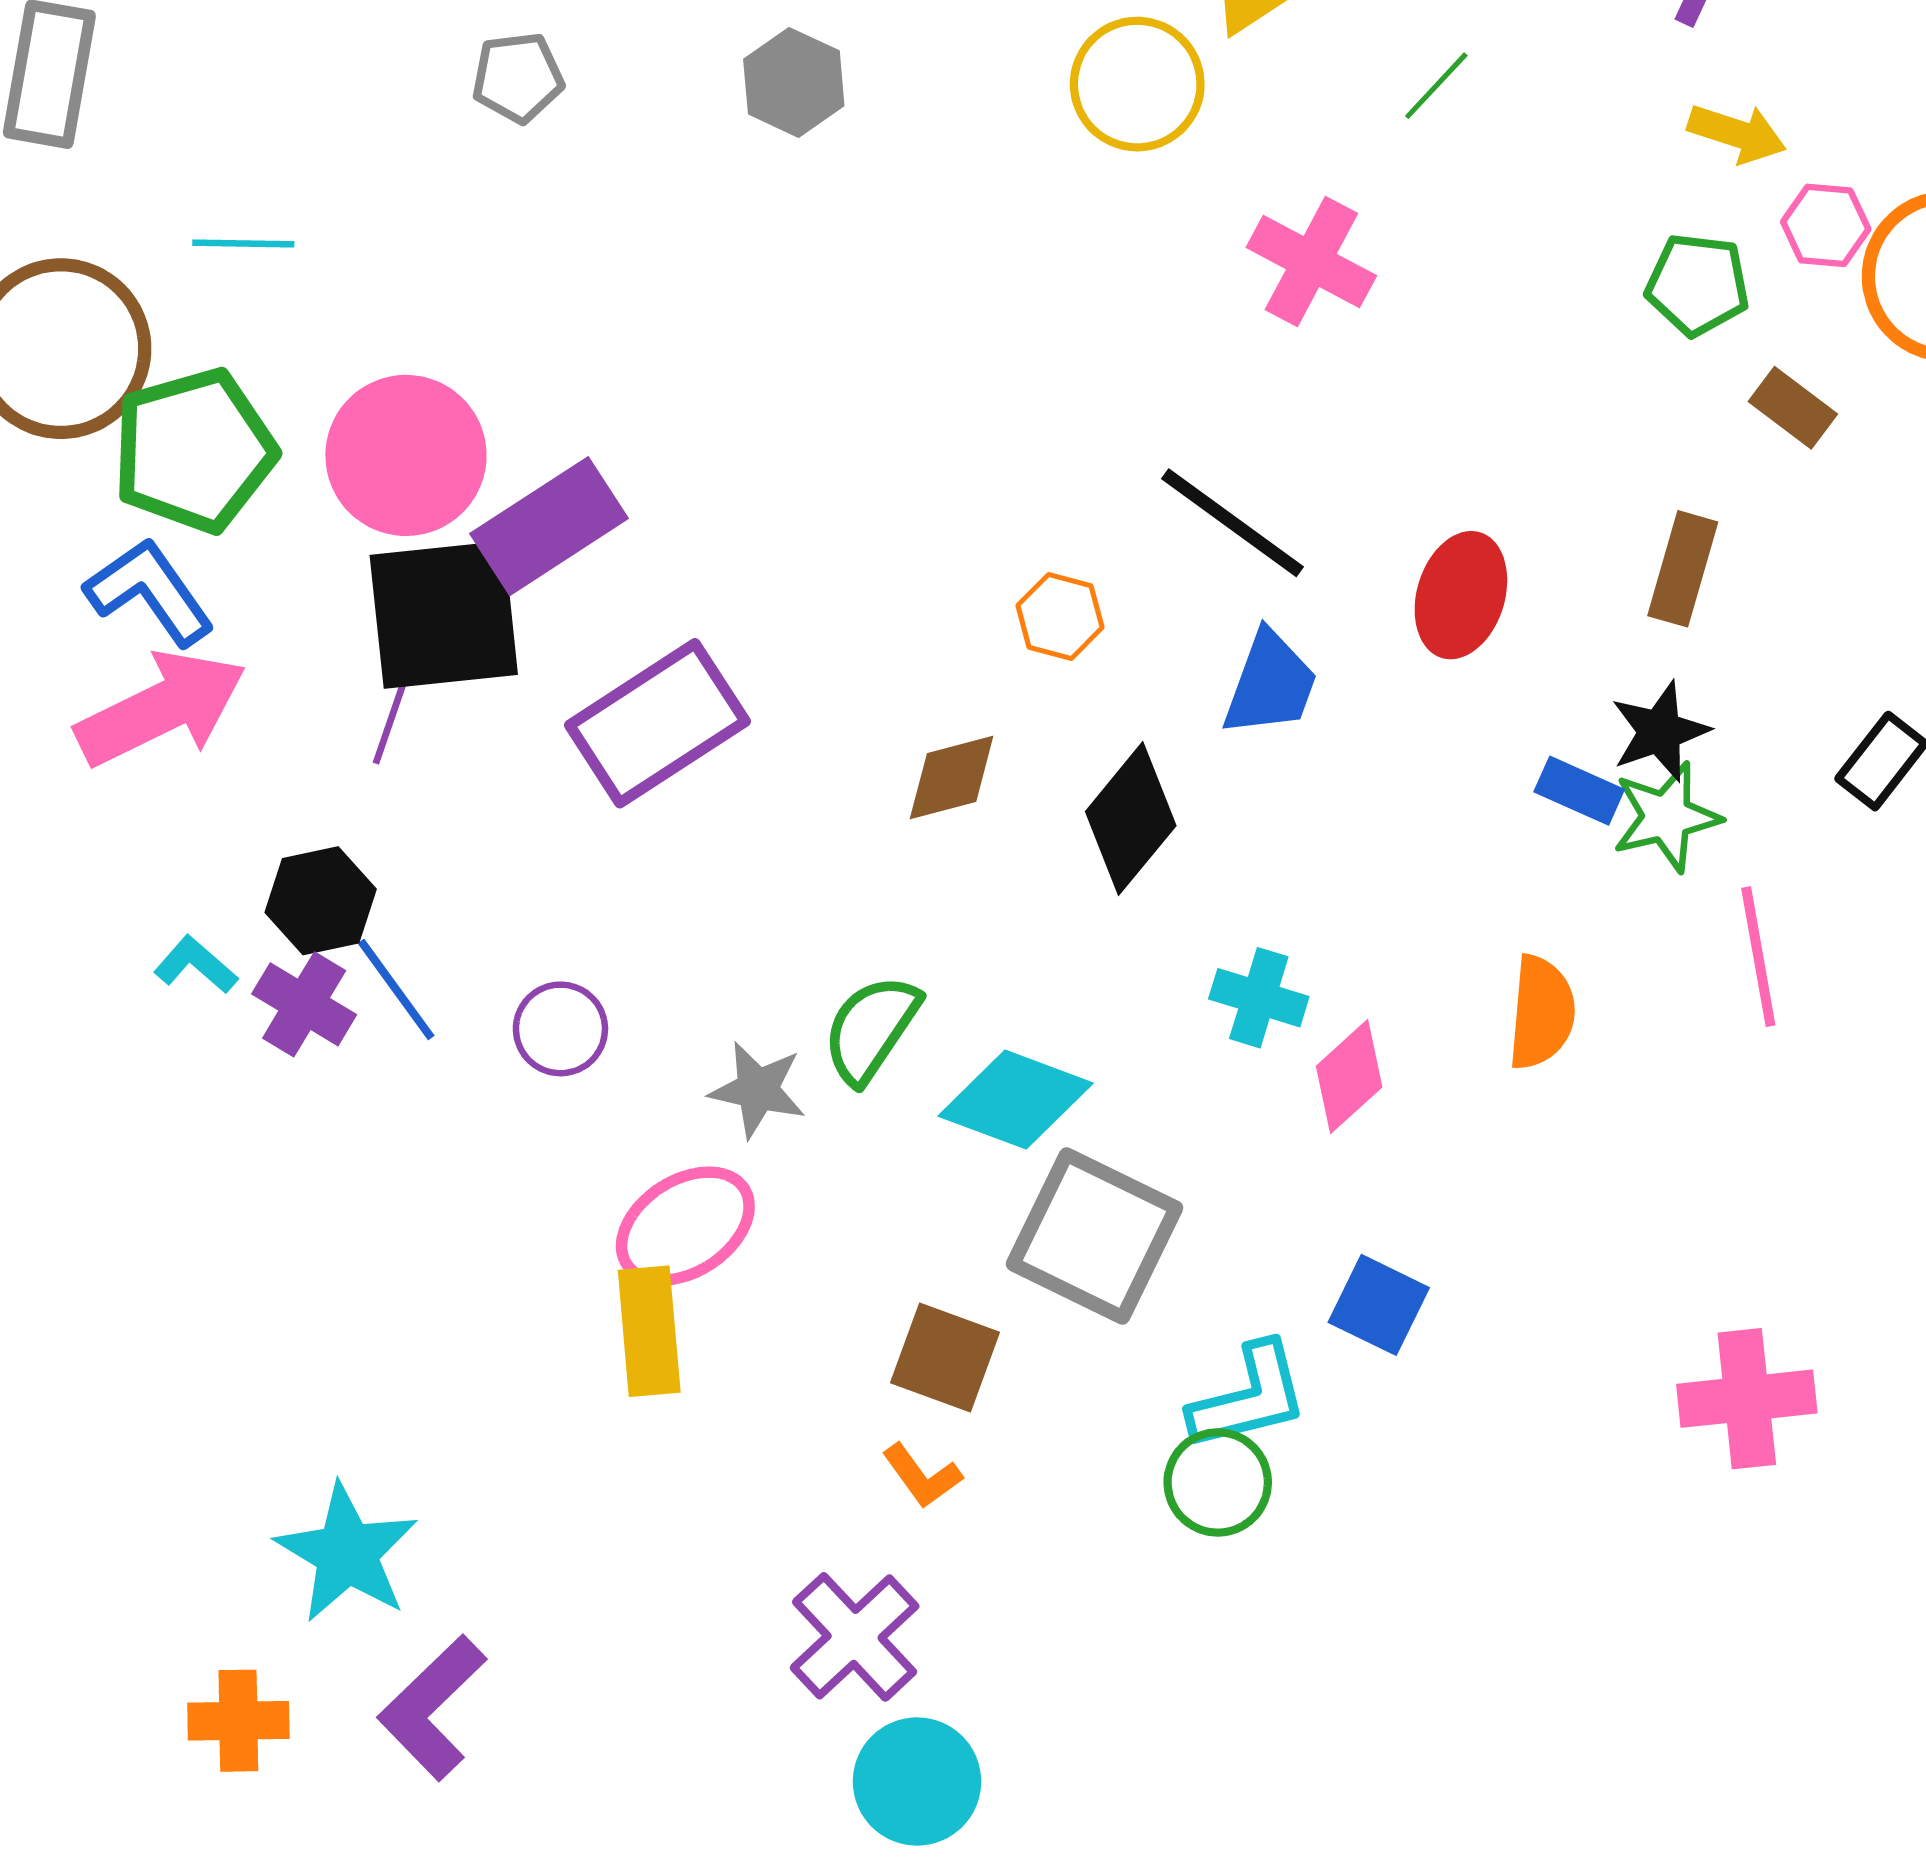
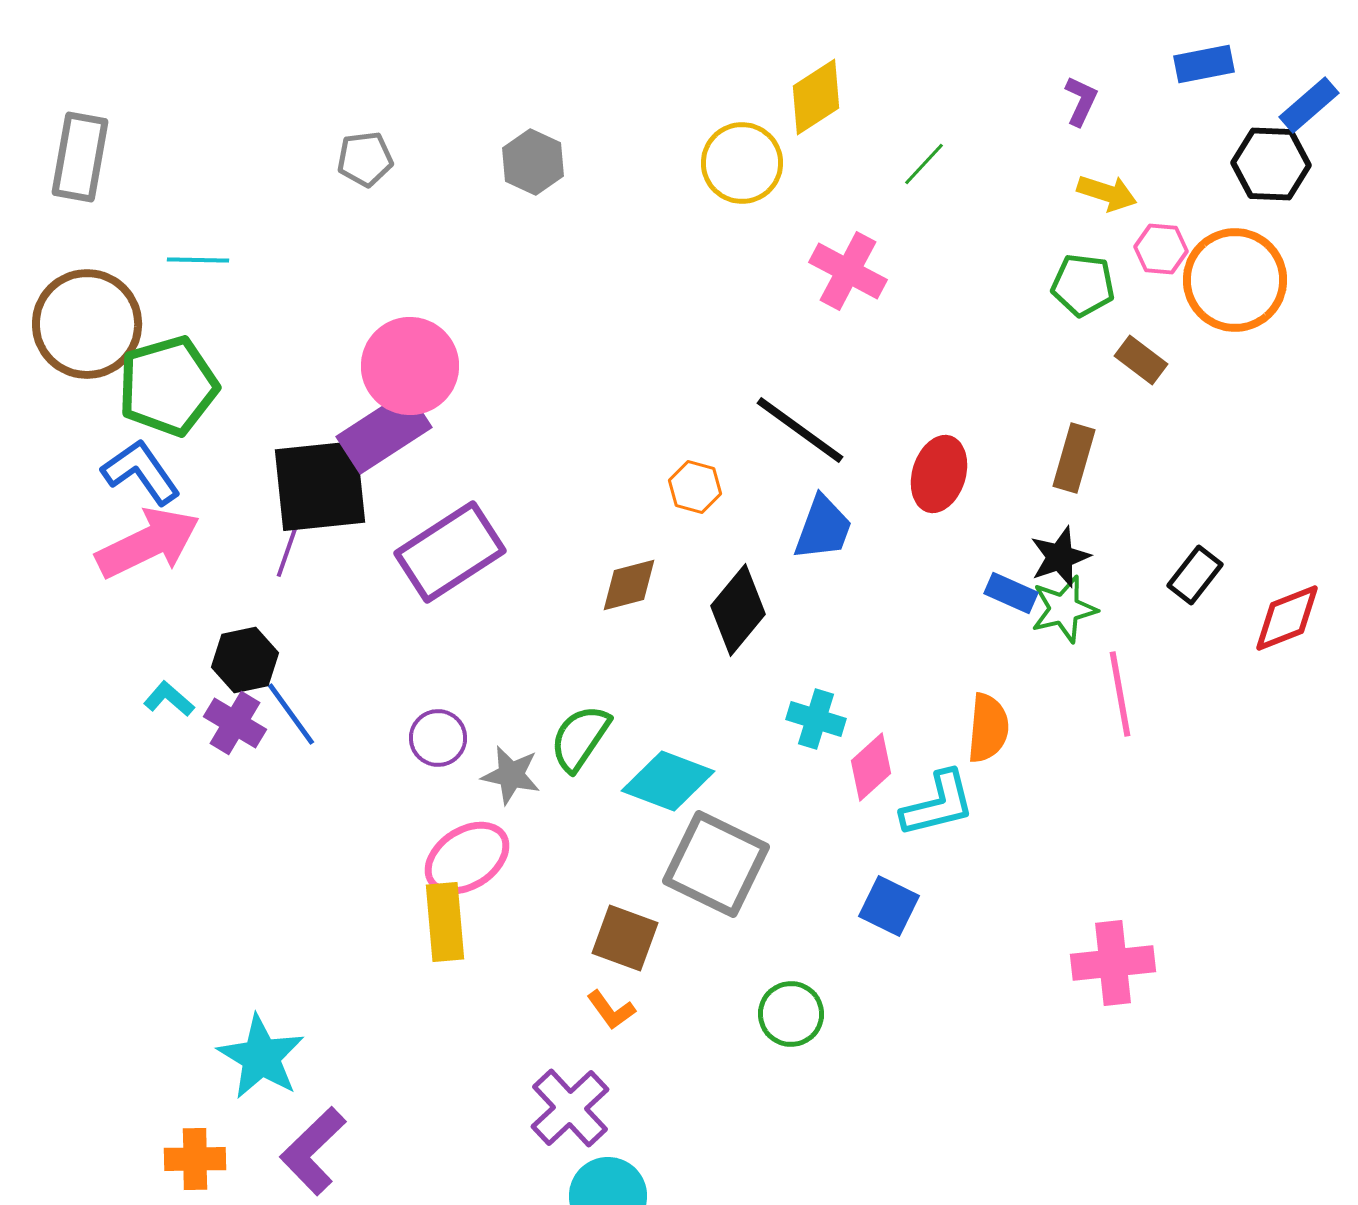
pink circle: (406, 455) -> (410, 366), moved
purple circle: (560, 1029) -> (438, 738), moved
cyan L-shape: (1249, 1397) -> (938, 804), moved

